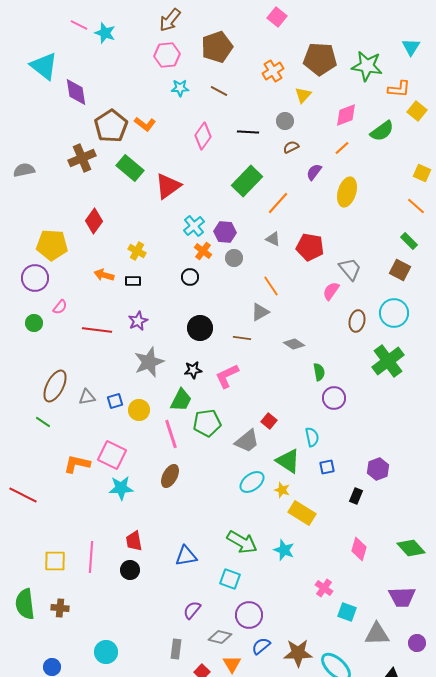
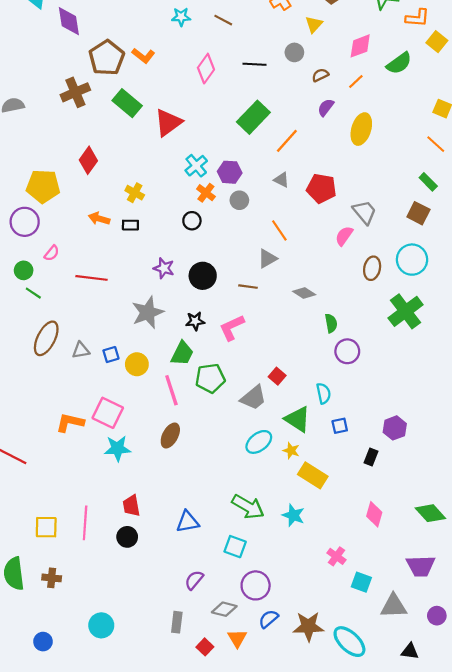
brown semicircle: (291, 147) -> (320, 75), moved
purple star: (138, 321) -> (164, 268), moved, turned -30
green line: (43, 422) -> (33, 293), moved

